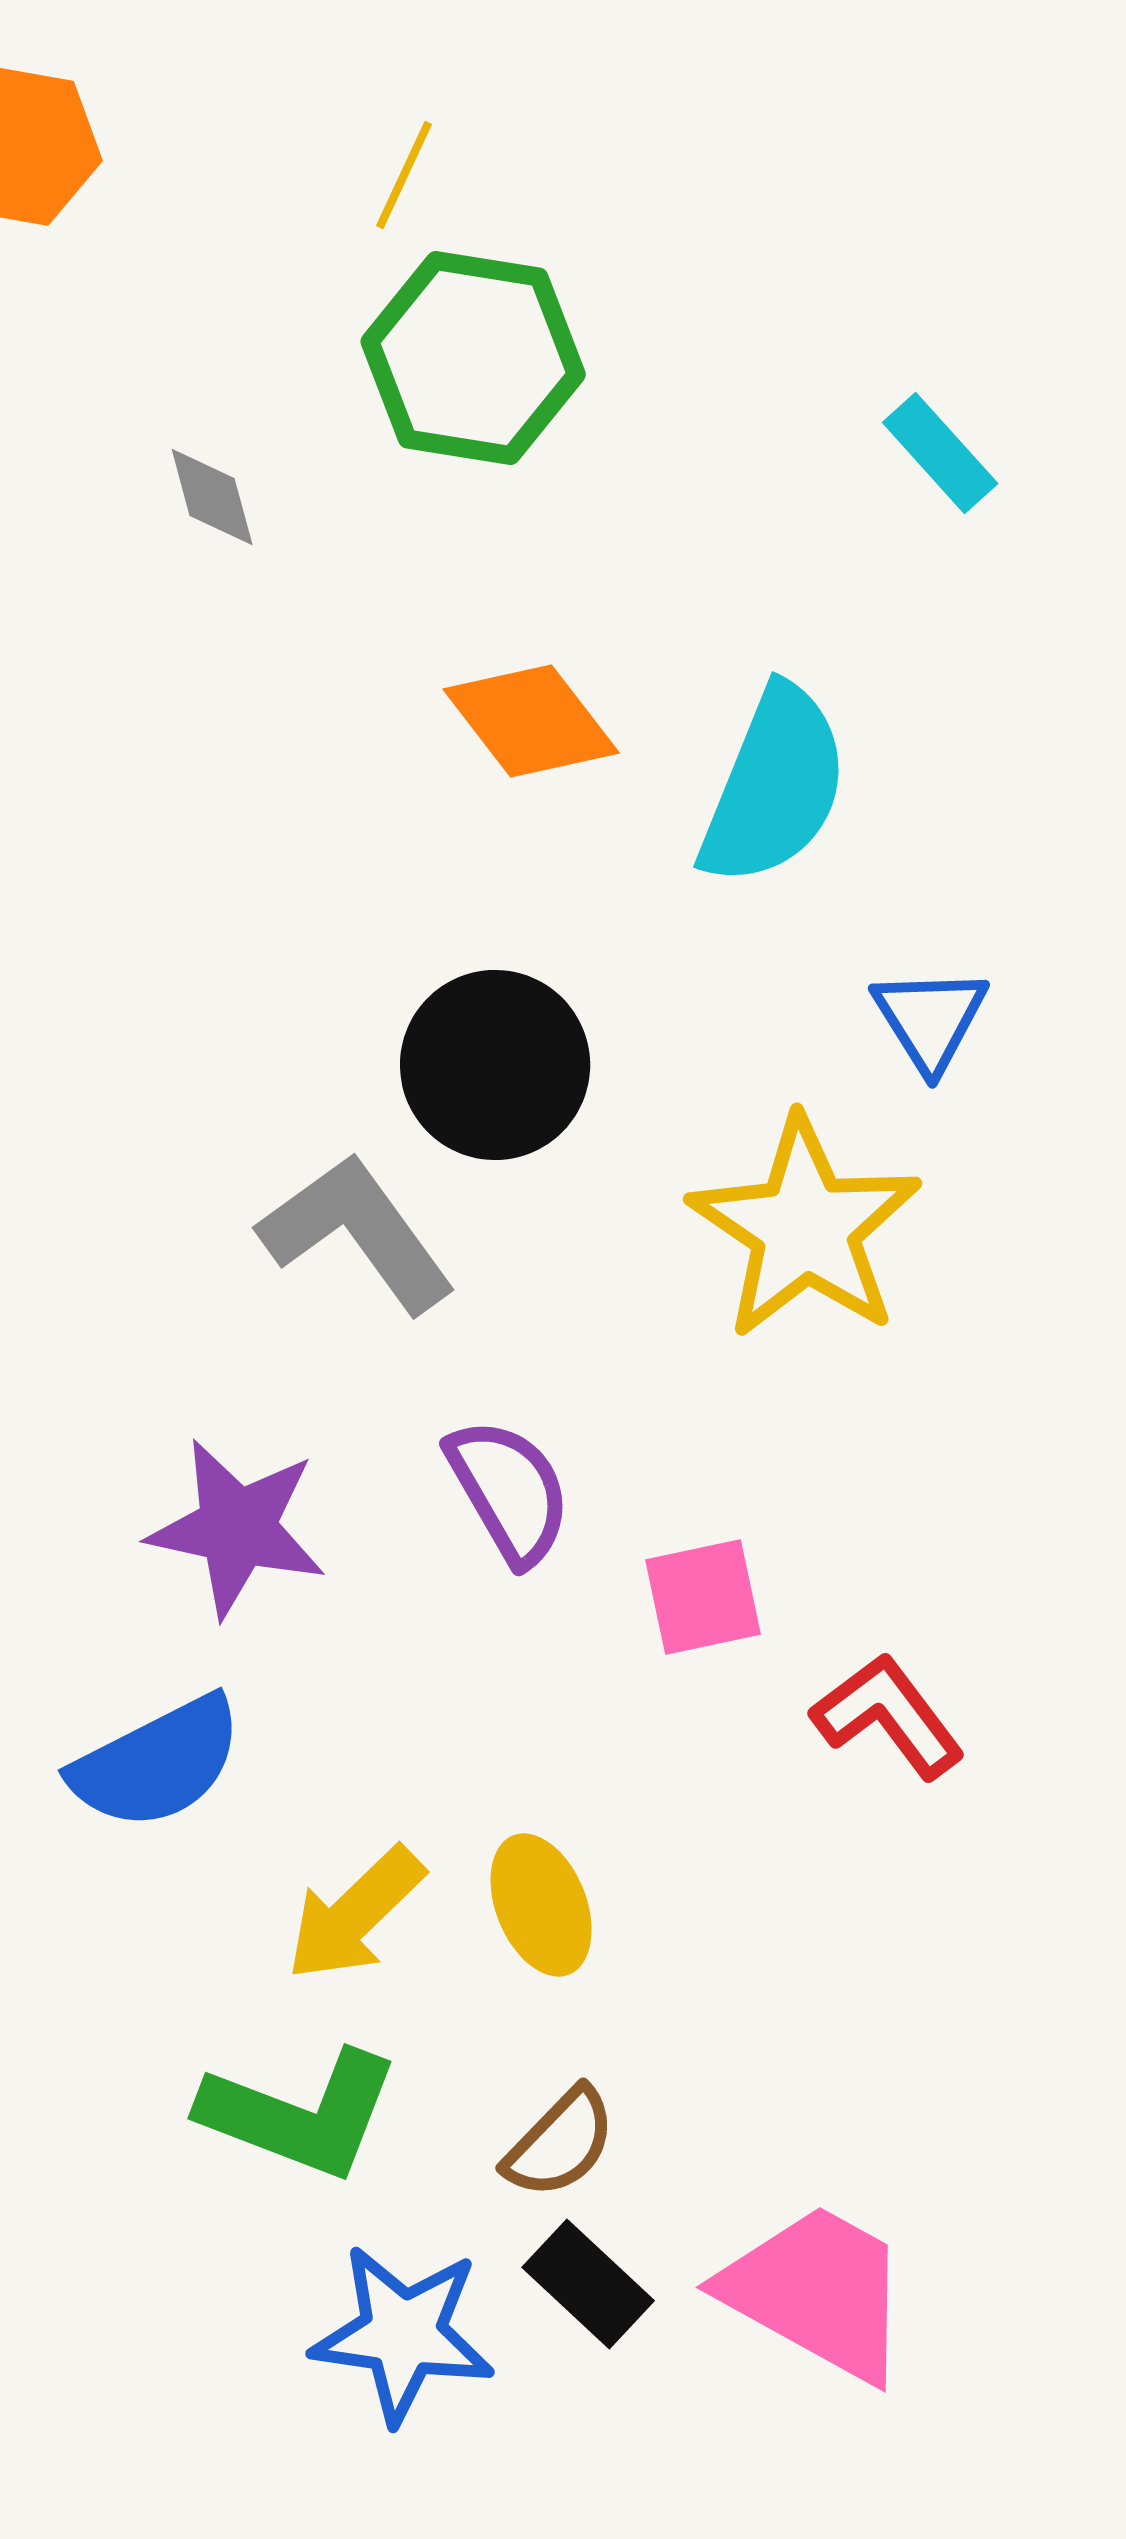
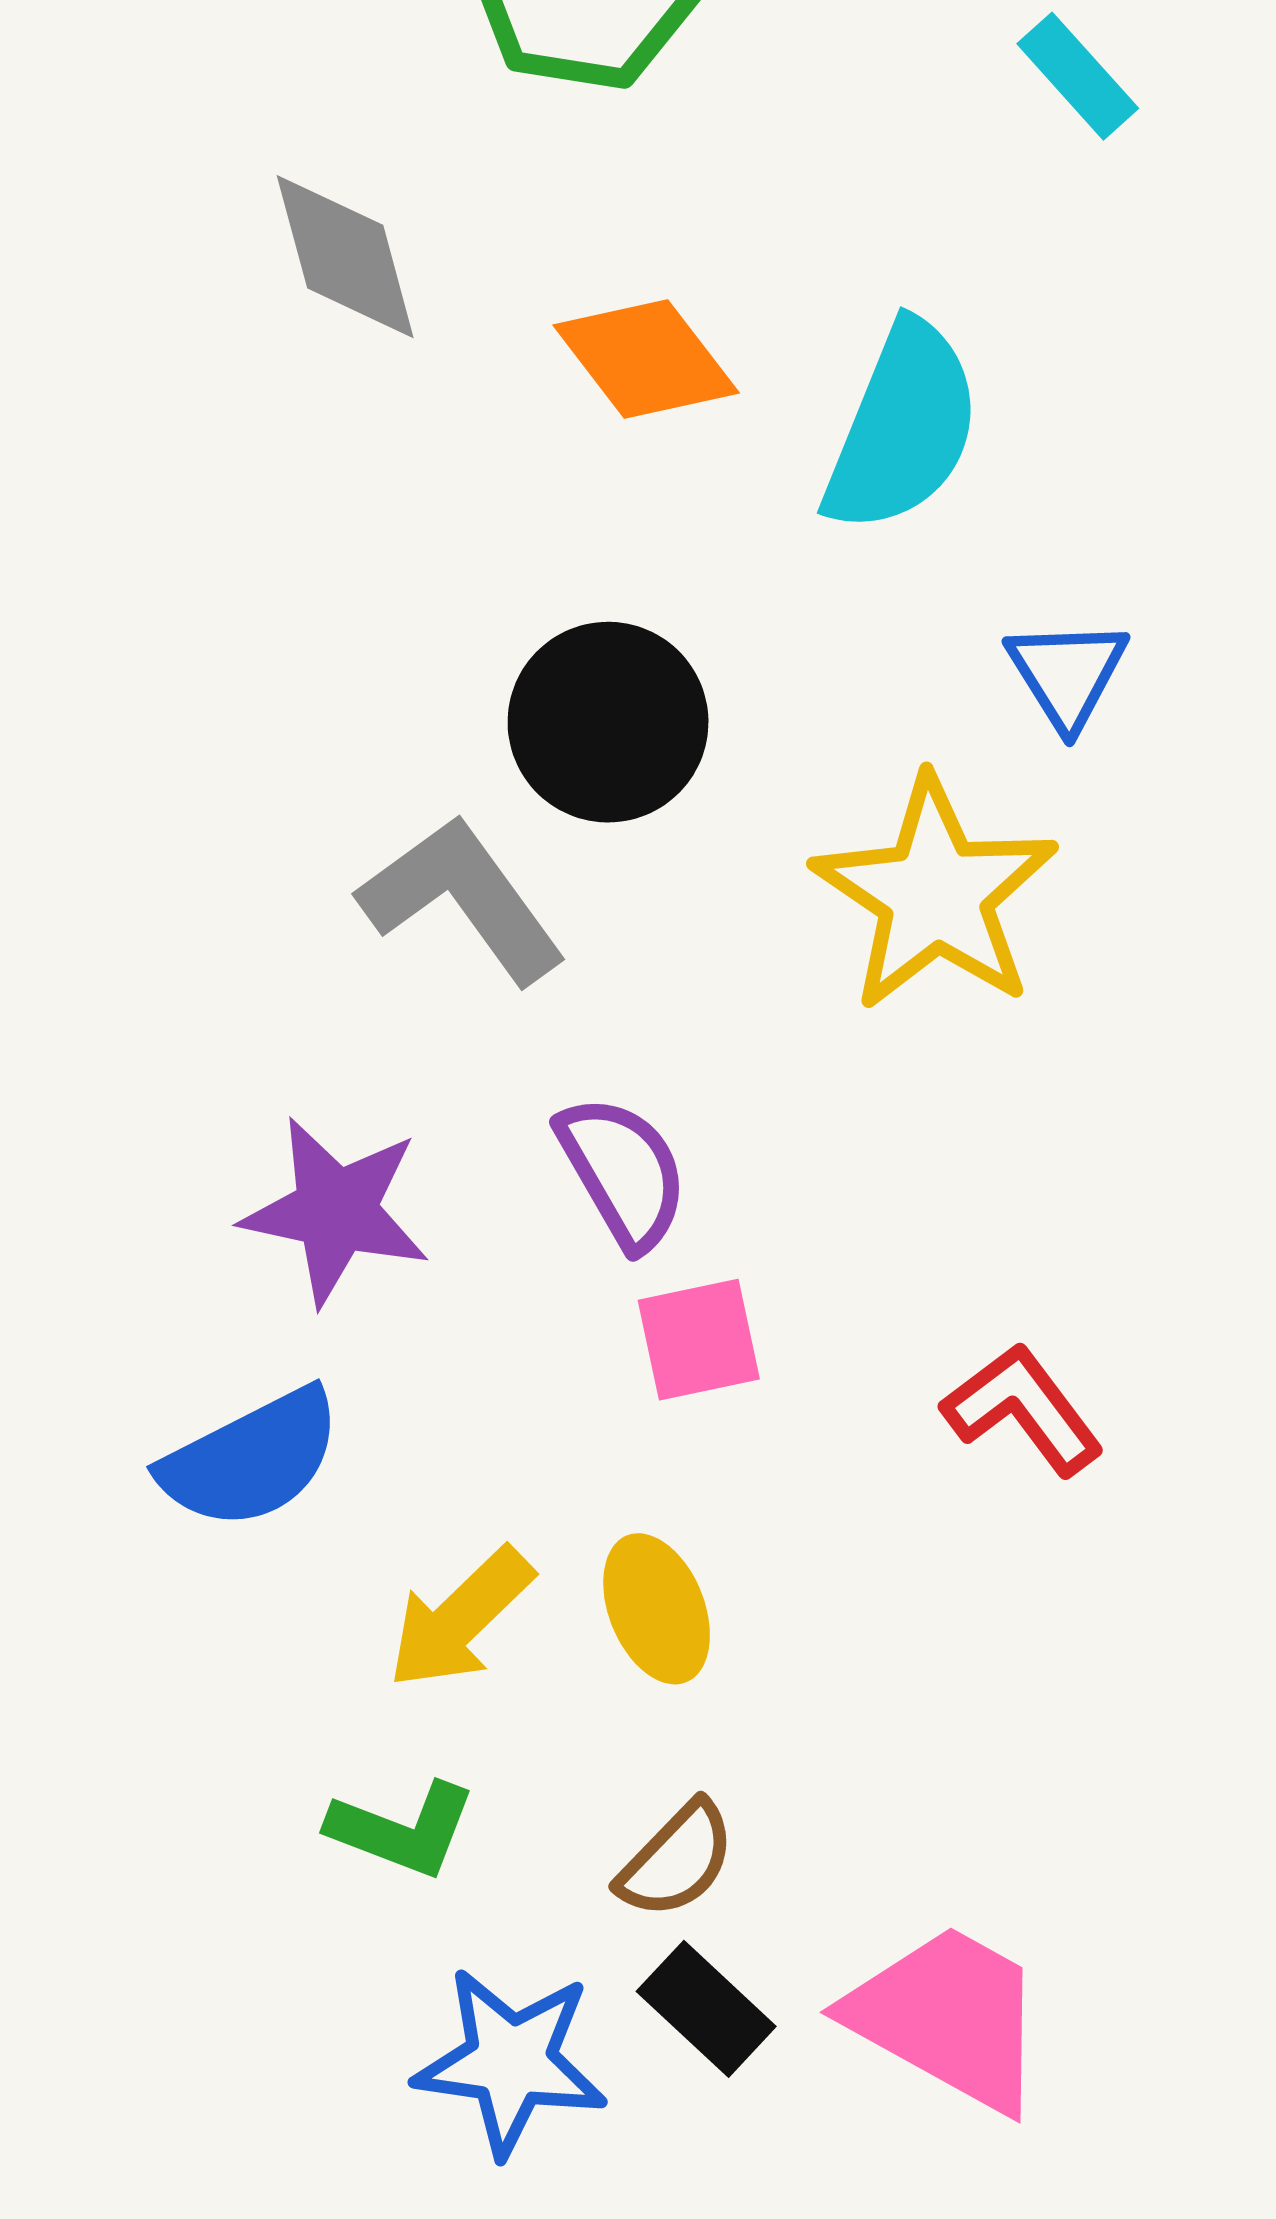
gray diamond: (212, 497) -> (345, 257), moved, size x1.6
pink square: (703, 1597) -> (699, 1340), moved
green L-shape: (300, 2114) -> (402, 1829), size x0.7

